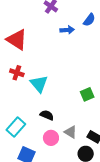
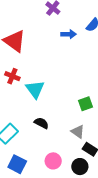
gray triangle: (71, 132) -> (78, 132), moved
pink circle: (51, 138) -> (53, 161), moved

